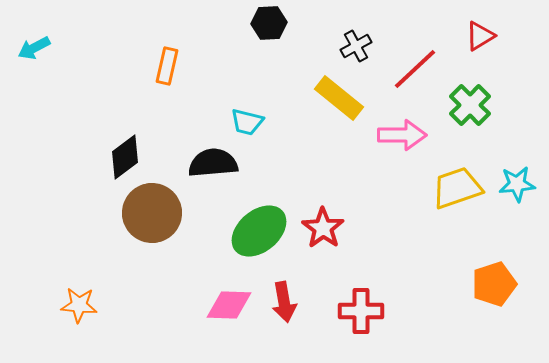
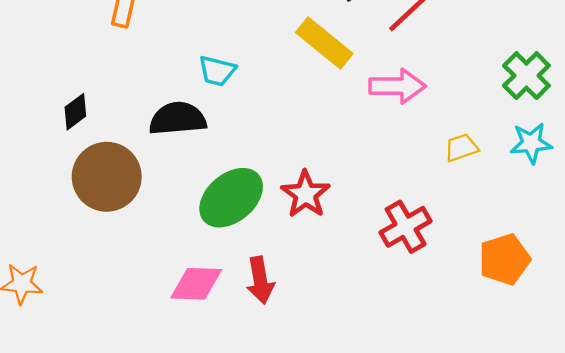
green cross: (470, 105) -> (526, 76), moved
black diamond: (125, 157) -> (75, 112), size x0.7
yellow trapezoid: (457, 188) -> (461, 148), size x0.6
red cross: (361, 311) -> (406, 227), moved, turned -30

